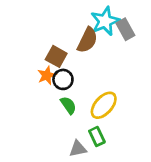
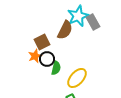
brown square: (56, 56) -> (42, 42), turned 35
green semicircle: (68, 105) -> (56, 68), moved, turned 48

